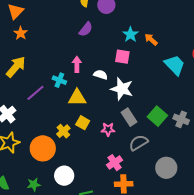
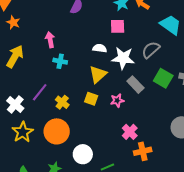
pink arrow: (77, 64) -> (50, 40), moved
purple line: (35, 93) -> (40, 92), moved
yellow triangle: (77, 98) -> (98, 74), moved, turned -30
yellow cross: (63, 131) -> (62, 102), moved
gray semicircle: (138, 143) -> (151, 50), moved

